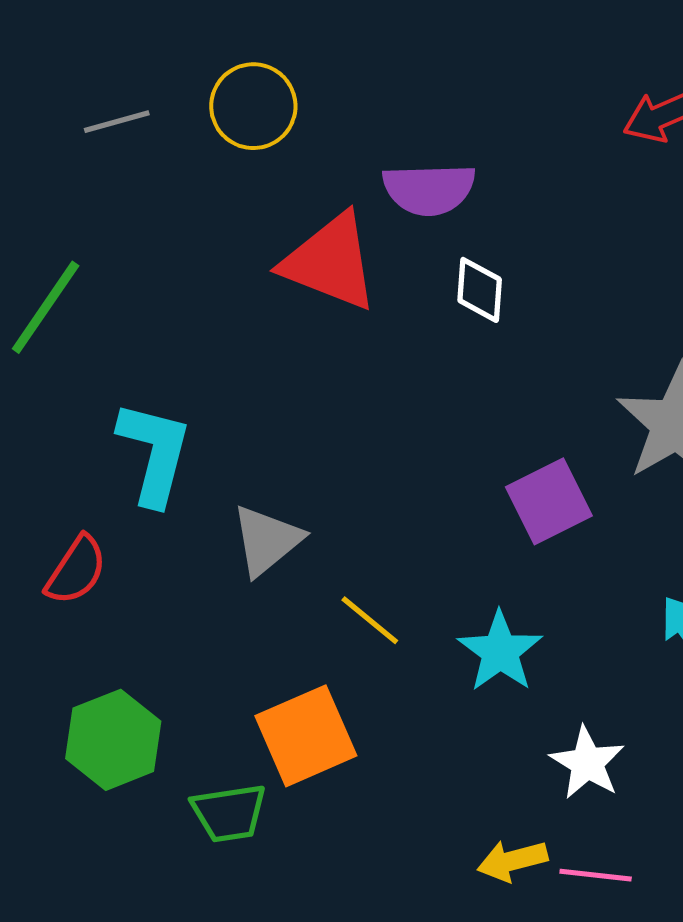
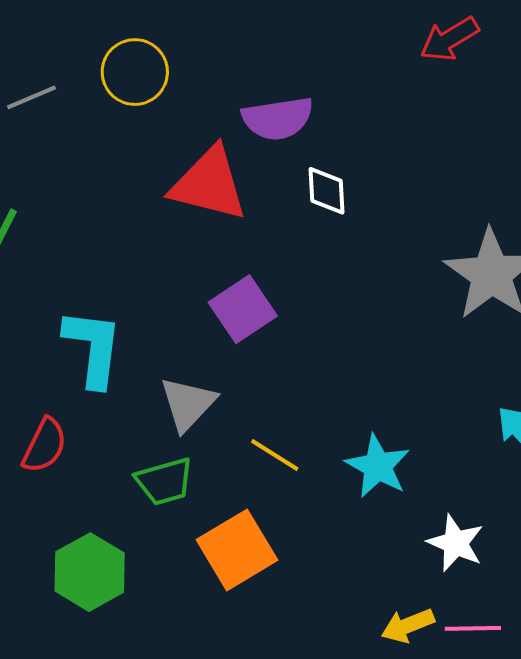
purple square: (549, 501) -> (243, 309), moved
green trapezoid: (229, 813) -> (164, 481), moved

